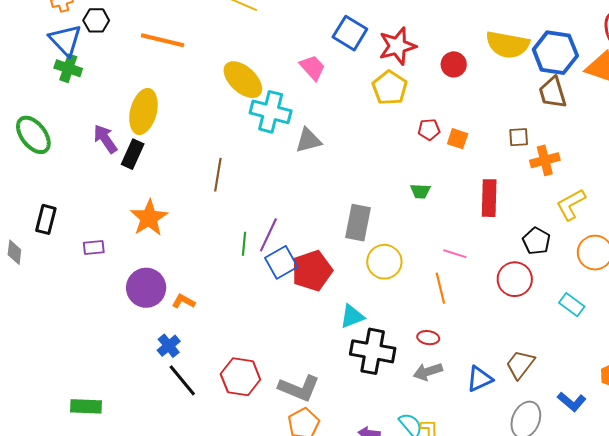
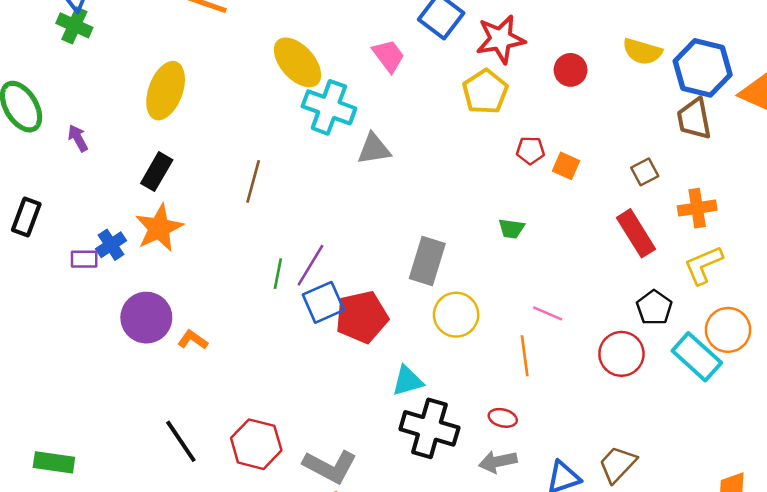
yellow semicircle: (508, 45) -> (642, 51), size x0.7
brown square: (519, 137) -> (645, 172), turned -30
purple arrow: (105, 139) -> (78, 138), moved, size x0.7
black rectangle: (133, 154) -> (157, 172), moved
orange cross: (545, 160) -> (697, 208), moved
red rectangle: (489, 198) -> (636, 233), moved, turned -39
cyan rectangle: (572, 305) -> (697, 357), moved, size x1.5
blue cross: (169, 346) -> (111, 245), moved

